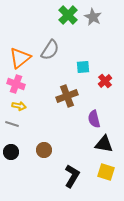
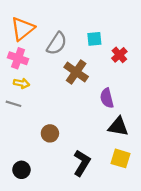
gray semicircle: (50, 50) -> (57, 43), moved
brown cross: (67, 96) -> (76, 72), turned -35
black circle: (11, 152) -> (21, 170), moved

